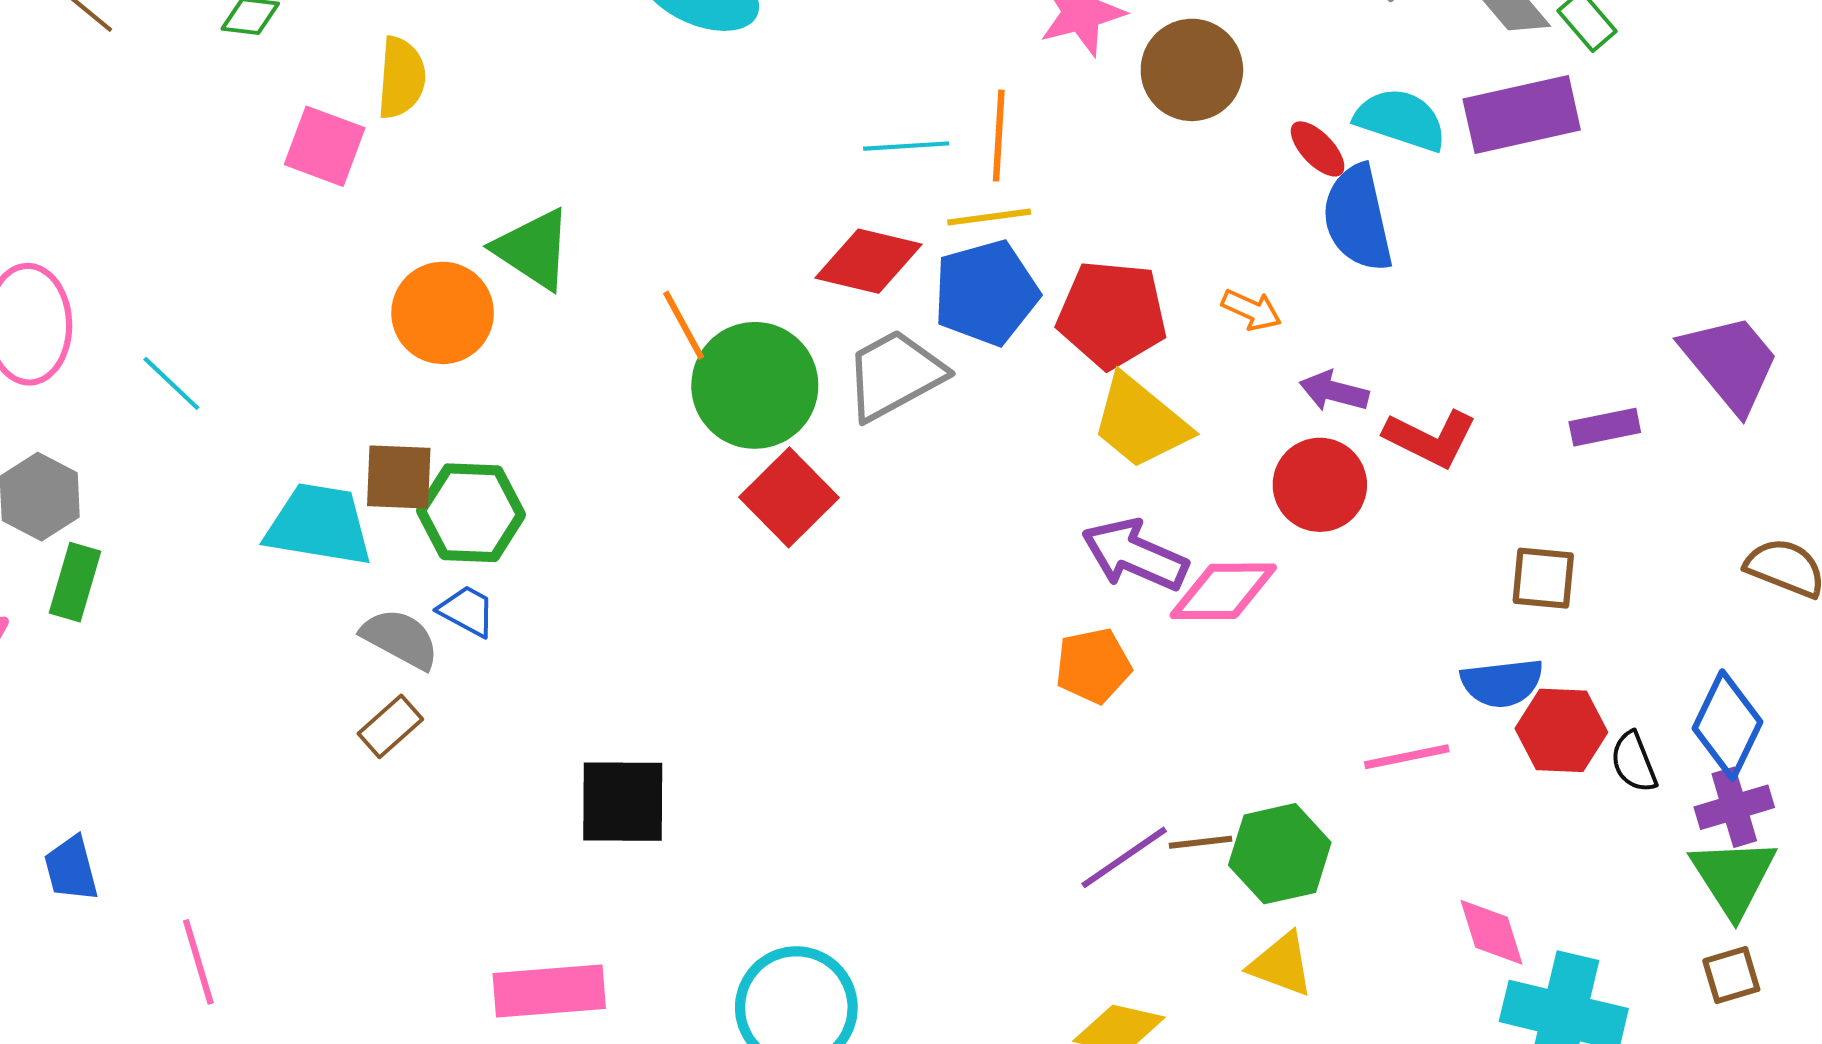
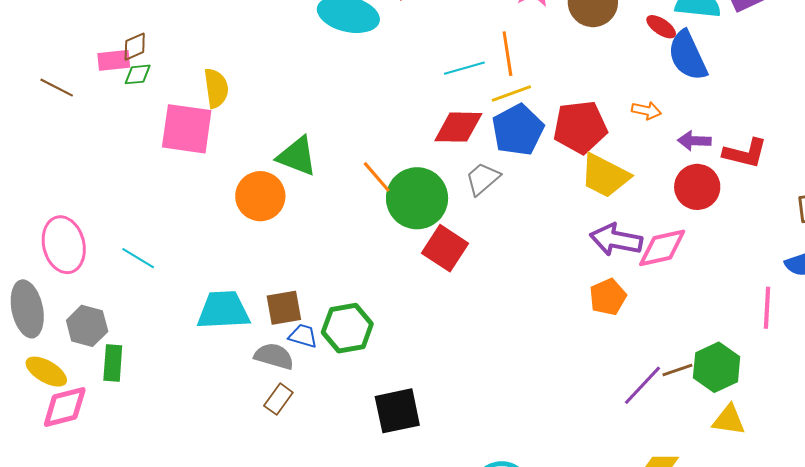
pink square: (325, 146) -> (187, 129), size x1.4
gray trapezoid: (895, 375) -> (483, 179), size x0.7
brown square: (399, 477) -> (284, 308), moved
green hexagon: (471, 513) -> (347, 328), moved
pink line: (1407, 757) -> (767, 308), turned -63

